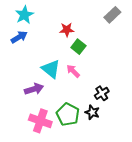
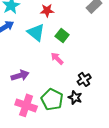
red star: (67, 30) -> (47, 10), moved
cyan triangle: (51, 69) -> (36, 32), moved

